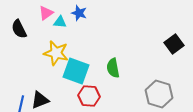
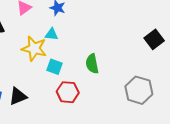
cyan triangle: (60, 22) -> (51, 34), moved
cyan square: (76, 71) -> (54, 67), size x0.6

